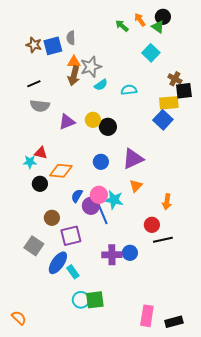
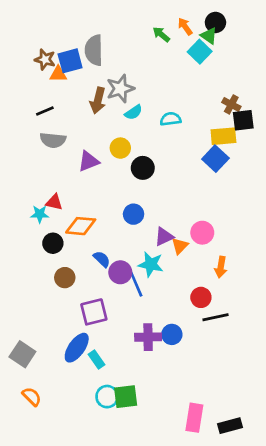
gray semicircle: (71, 38) -> (94, 50), size x1.6
cyan square: (151, 53) -> (200, 52), moved
orange triangle: (74, 62) -> (58, 74), moved
yellow circle: (93, 120) -> (120, 148), moved
purple triangle: (133, 159) -> (164, 237), moved, size x0.7
pink circle: (99, 195) -> (202, 233), moved
blue semicircle: (77, 196) -> (102, 259), turned 104
brown circle: (52, 218) -> (65, 278), moved
gray square: (34, 246) -> (22, 354), moved
orange semicircle: (19, 318) -> (32, 397), moved

